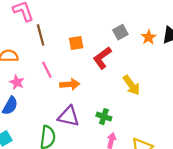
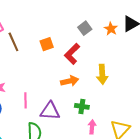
pink line: (47, 70) -> (25, 100), moved, turned 35
orange arrow: (70, 84) -> (70, 81), moved
yellow arrow: (131, 85) -> (102, 74), turned 42

